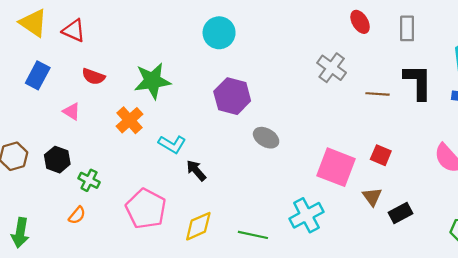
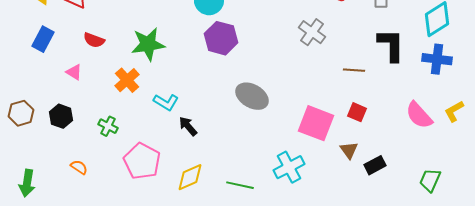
brown line: (378, 94) -> (354, 70), moved
purple hexagon: (232, 96) -> (221, 38), moved
gray ellipse: (266, 138) -> (252, 96), size x1.4
green cross: (89, 180) -> (108, 126), moved
orange semicircle: (77, 215) -> (79, 167), turned -96

